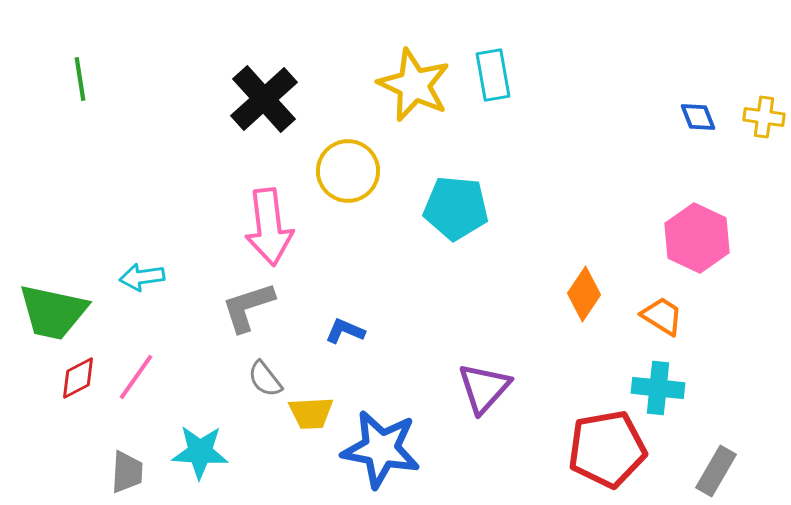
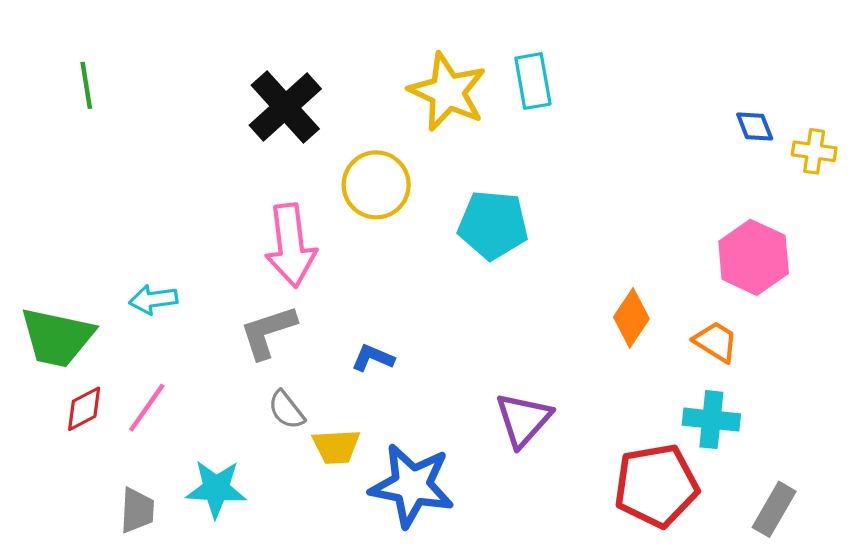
yellow cross: (764, 117) -> (814, 151), moved

